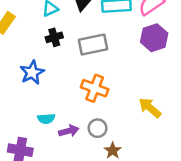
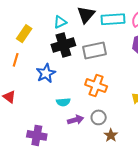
black cross: (54, 37) -> (63, 45), size x1.6
cyan semicircle: (46, 119) -> (63, 102), moved

